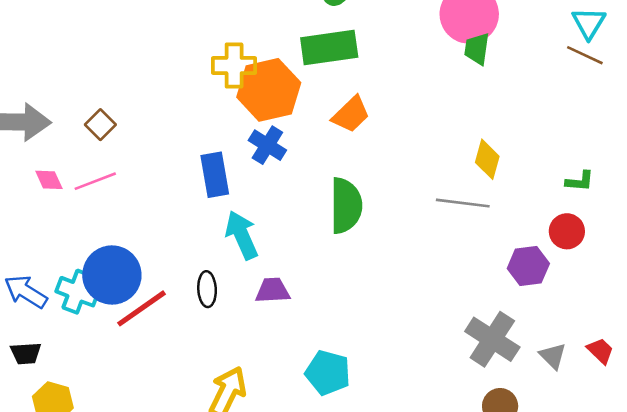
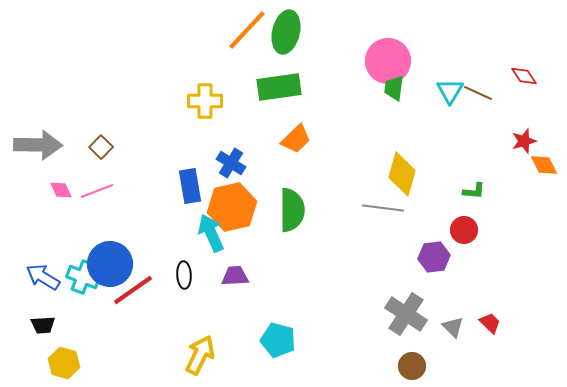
cyan triangle: (589, 23) -> (450, 91), moved
orange hexagon: (269, 90) -> (232, 207), moved
yellow diamond: (487, 159) -> (402, 174), size x1.4

